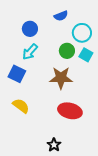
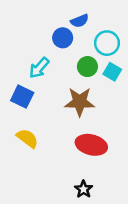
blue circle: (30, 29) -> (63, 38), moved
black star: (54, 145) -> (84, 189), moved

